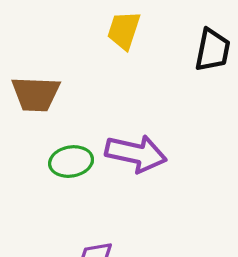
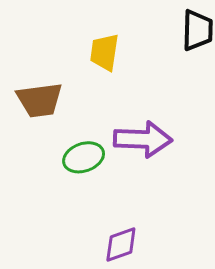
yellow trapezoid: (124, 30) -> (104, 52), moved

